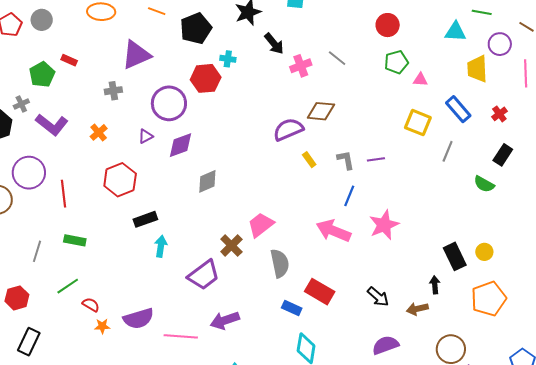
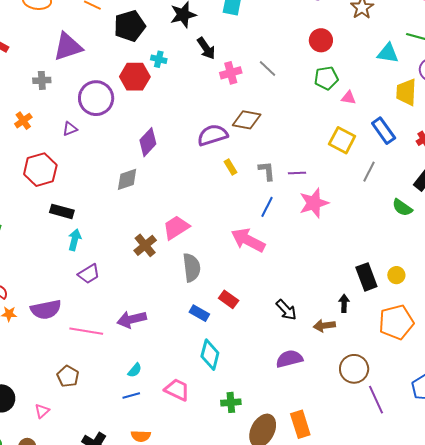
purple diamond: (180, 145) -> (148, 142), moved, turned -32
black rectangle: (145, 219) -> (62, 211), turned 30
pink star: (384, 225) -> (314, 203), moved
purple trapezoid: (204, 275) -> (89, 274), moved, size x0.7
red rectangle: (320, 292) -> (229, 299), size x0.7

